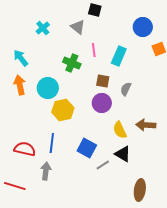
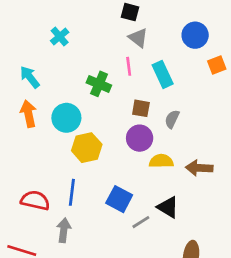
gray triangle: (78, 27) -> (138, 38), moved
cyan rectangle: (119, 56) -> (163, 74), turned -48
yellow semicircle: (120, 130) -> (161, 161), moved, turned 114

